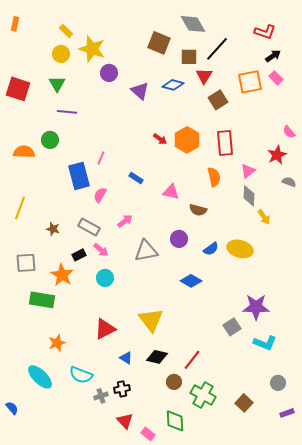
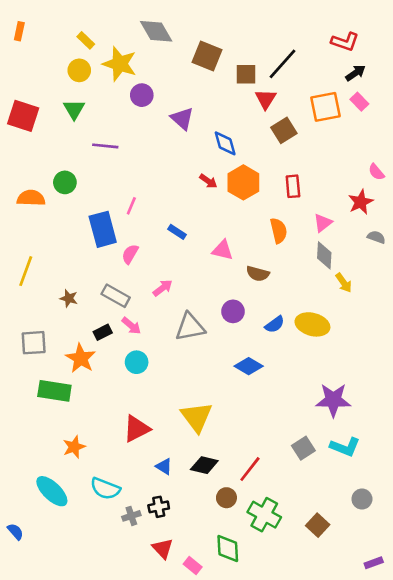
gray diamond: (193, 24) -> (156, 31), moved
blue diamond: (173, 85) -> (225, 143), moved, turned 60
purple line: (67, 112) -> (105, 146), moved
red rectangle: (225, 143) -> (293, 186), size x0.7
gray square: (232, 327) -> (303, 448), moved
purple rectangle: (287, 413) -> (374, 563), moved

